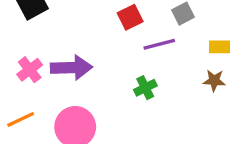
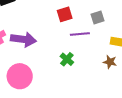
green cross: (145, 88) -> (67, 59), turned -32

